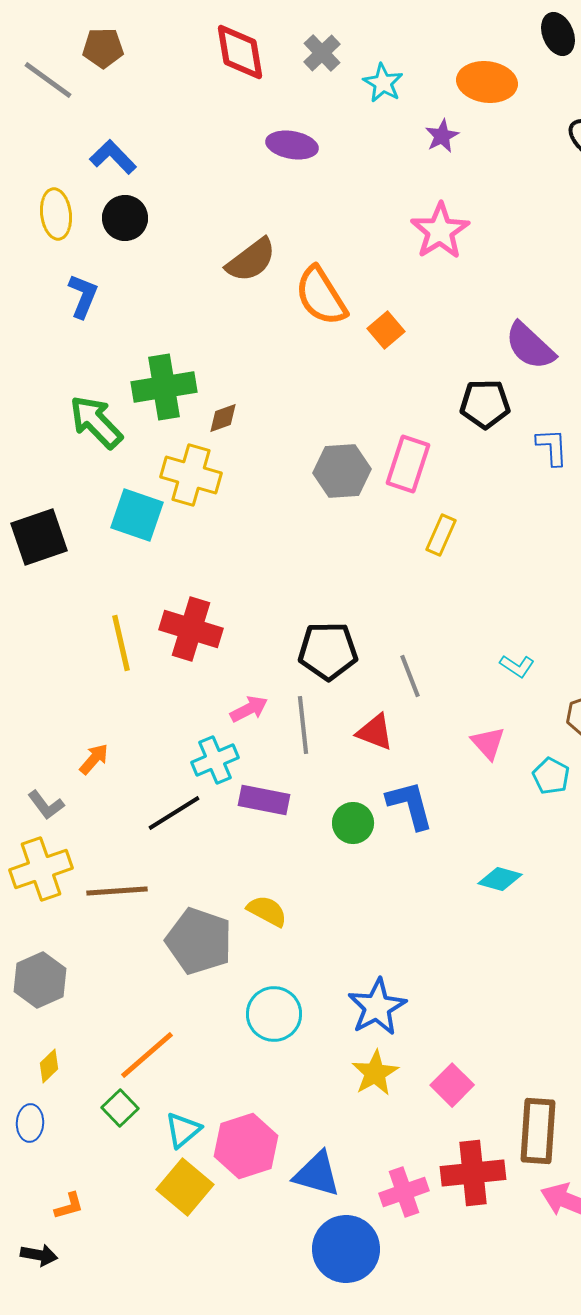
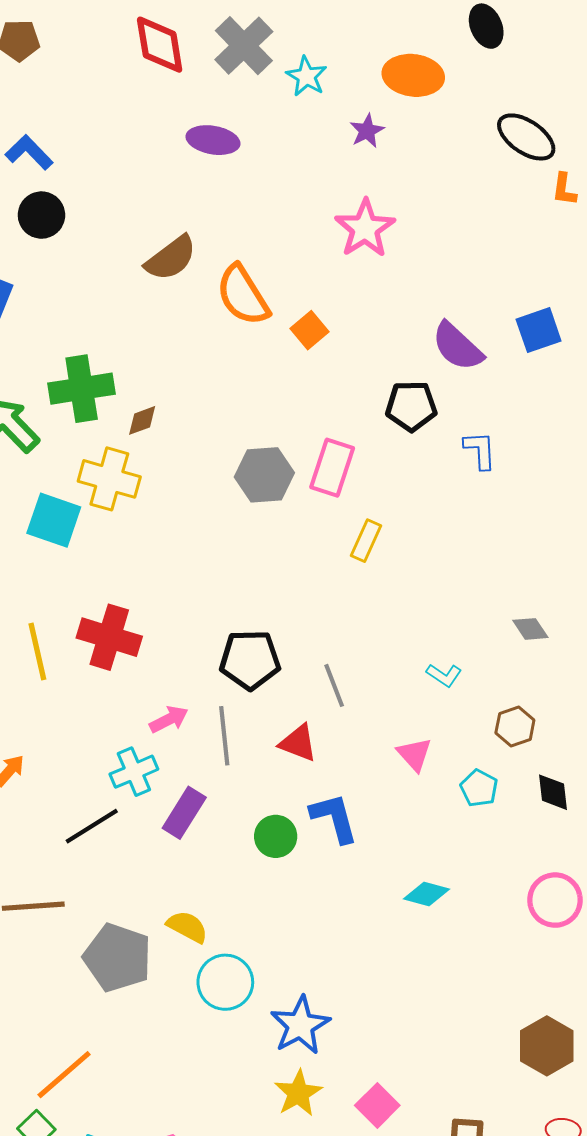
gray cross: (322, 53) -> (244, 46), size x1.5
purple rectangle: (264, 800) -> (184, 813), turned -69
cyan circle: (274, 1014) -> (225, 982), moved

